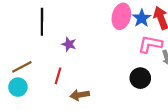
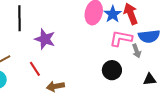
purple star: (69, 44) -> (45, 39), size x1.5
red line: (58, 76) -> (35, 69), turned -49

